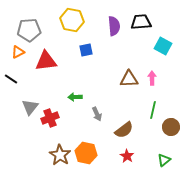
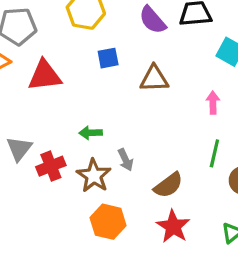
purple semicircle: (114, 26) -> (153, 20), turned 144
brown triangle: (129, 79) -> (154, 79), moved
brown star: (60, 155) -> (94, 176), moved
red star: (127, 156) -> (173, 226), size x1.5

